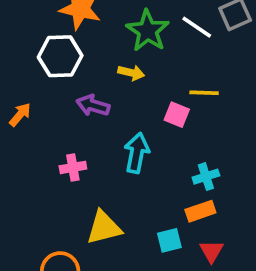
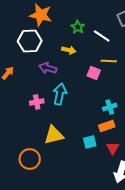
white line: (197, 27) -> (102, 36), moved
green star: (148, 31) -> (78, 27), size x0.6
cyan arrow: (137, 153) -> (60, 94), moved

